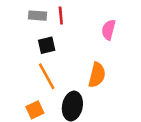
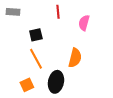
gray rectangle: (37, 16) -> (13, 12), moved
red line: (61, 16) -> (58, 12), moved

